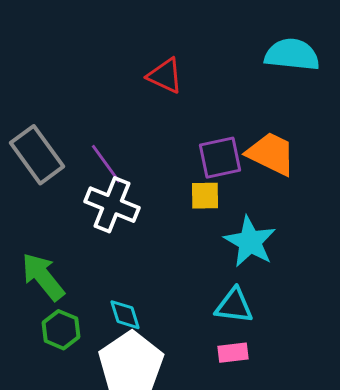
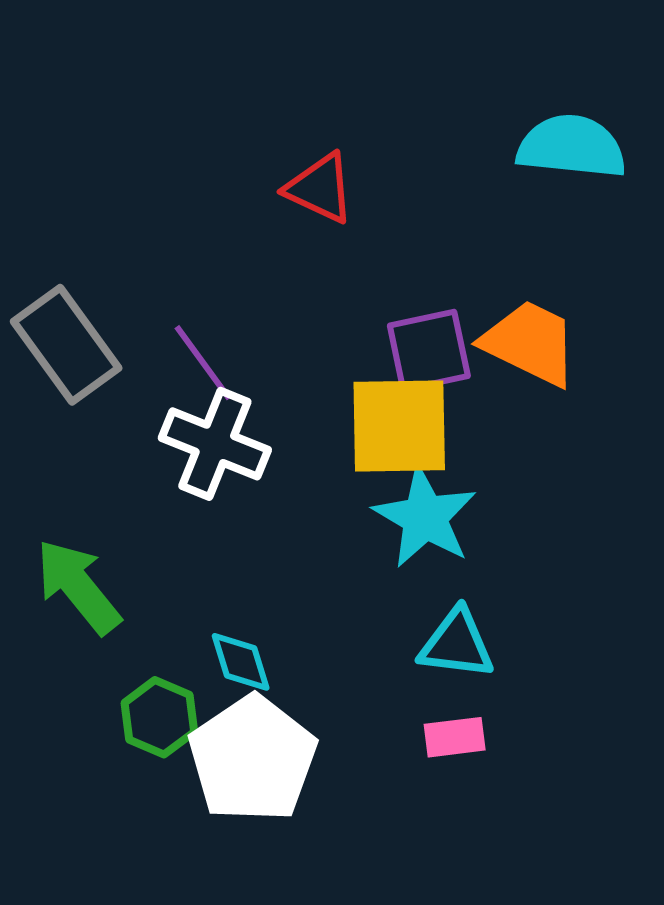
yellow square: (205, 196) -> (399, 426), size x1.8
cyan star: (250, 242) -> (425, 517), moved
green hexagon: (61, 330) -> (159, 717), moved

